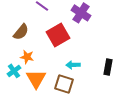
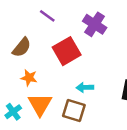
cyan cross: (14, 71) -> (13, 112), moved

